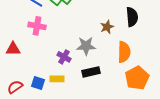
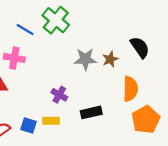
black semicircle: (132, 17) -> (140, 47), turned -30
pink cross: (37, 26) -> (14, 58), moved
gray star: (86, 46) -> (85, 59), moved

